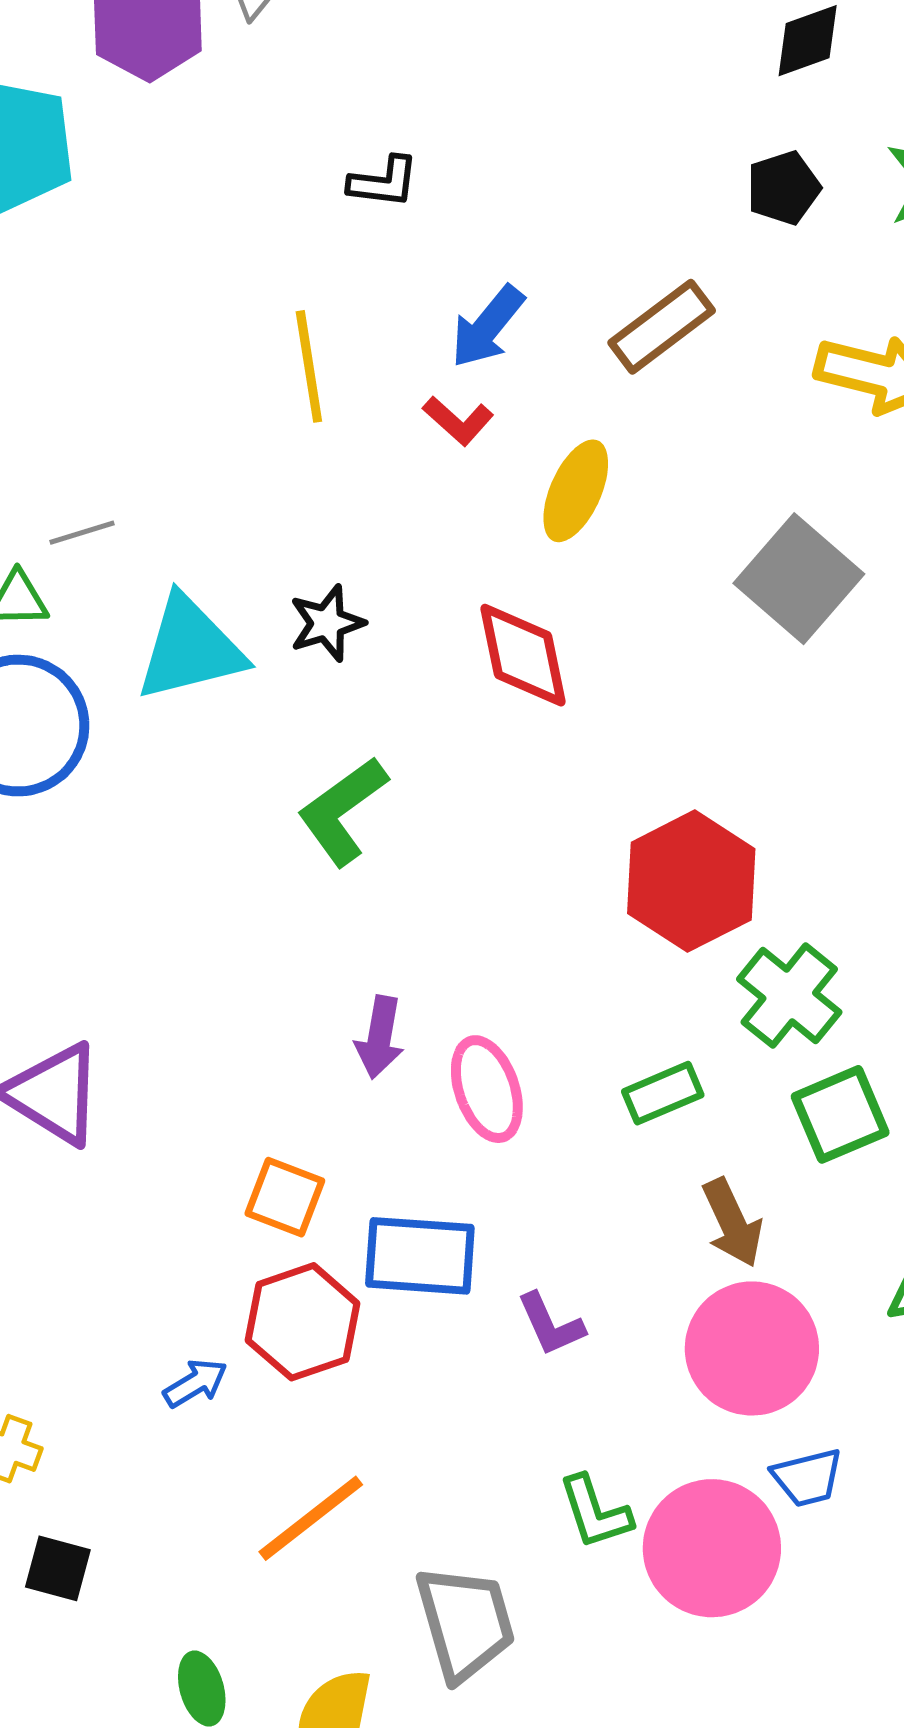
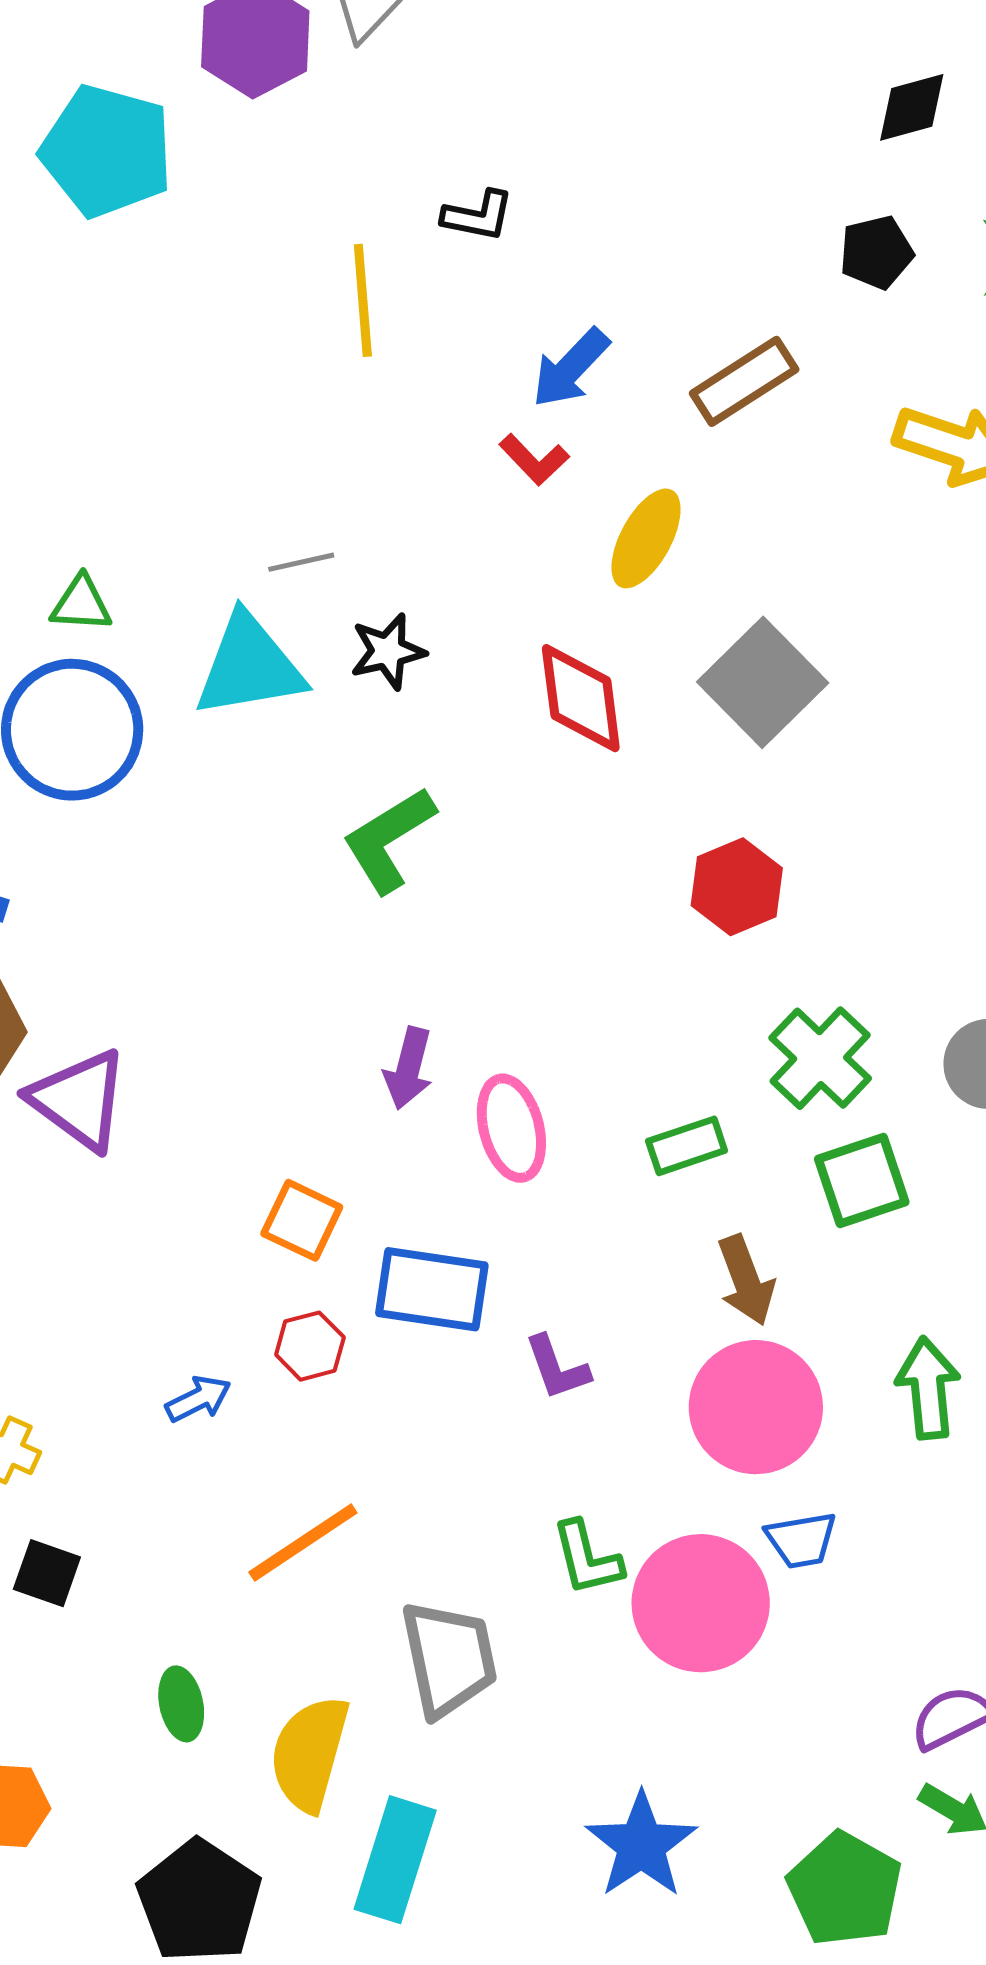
yellow line: (309, 366) -> (363, 300), moved
gray line: (82, 533) -> (301, 562), moved
gray square: (799, 579) -> (763, 682), moved
red hexagon: (691, 881) -> (737, 887), moved, size x0.7
red hexagon: (303, 1322) -> (310, 1346), size x0.6

